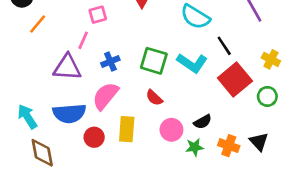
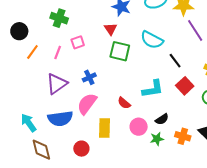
pink line: (83, 40) -> (58, 52), moved
green square: (154, 61) -> (120, 51), moved
cyan L-shape: (192, 63) -> (153, 89), moved, turned -40
purple triangle: (67, 67) -> (57, 84), turned -35
red square: (235, 80) -> (185, 86), size x0.7
red circle: (94, 137) -> (81, 149), moved

